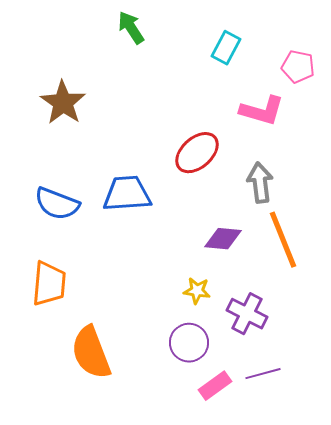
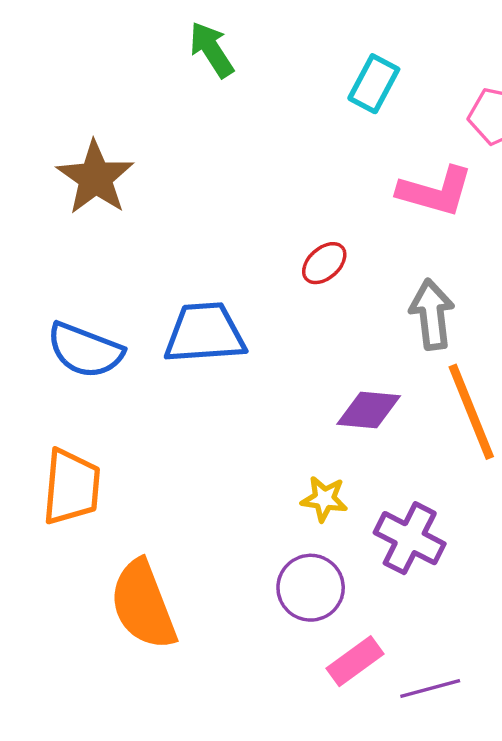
red ellipse: (197, 153) -> (324, 263), size x0.6
purple line: (263, 374) -> (430, 688), moved

